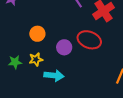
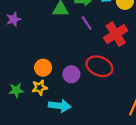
orange circle: (37, 34) -> (43, 68), moved

